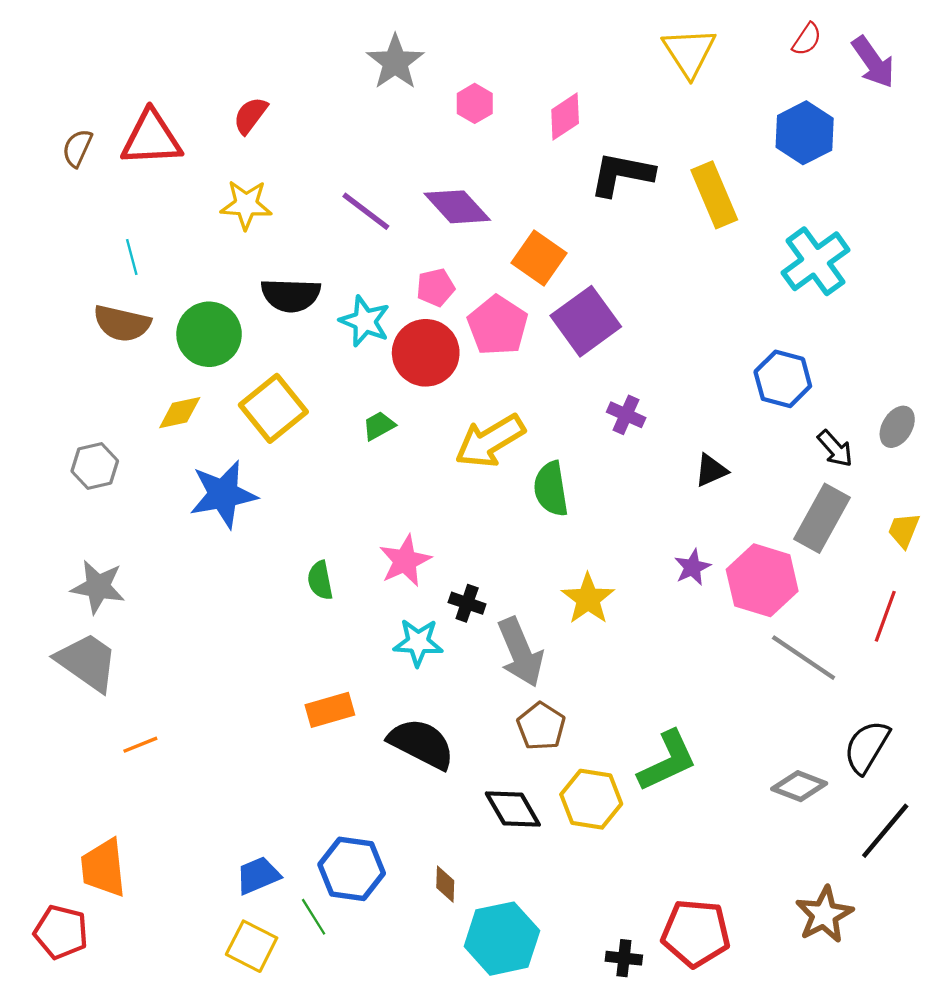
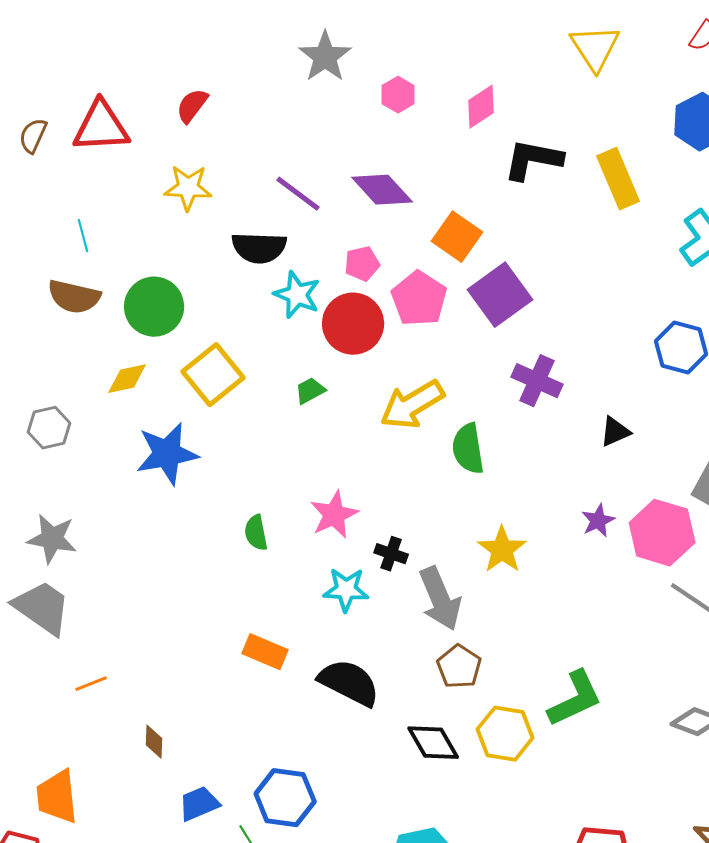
black semicircle: (291, 295) -> (259, 248), moved
purple cross: (626, 415) -> (537, 381), size x1.4
orange rectangle: (330, 710) -> (265, 652), turned 39
brown diamond: (445, 884) -> (154, 742), moved

